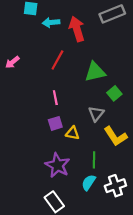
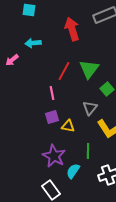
cyan arrow: (51, 22) -> (33, 43), moved
red line: (57, 60) -> (64, 71), moved
green triangle: (95, 72) -> (89, 69), turned -40
cyan semicircle: (89, 182) -> (73, 171), moved

